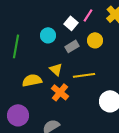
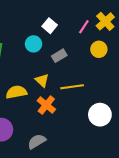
pink line: (88, 15) -> (84, 27), moved
white square: (71, 23) -> (50, 26), moved
yellow circle: (95, 40) -> (99, 49), moved

